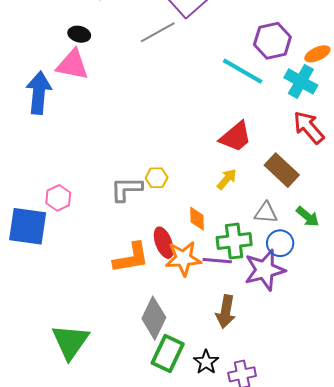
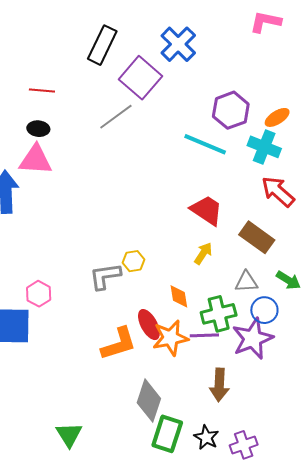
red trapezoid: (236, 137) -> (207, 210), turned -99
green triangle: (70, 342) -> (69, 435), size x0.7

